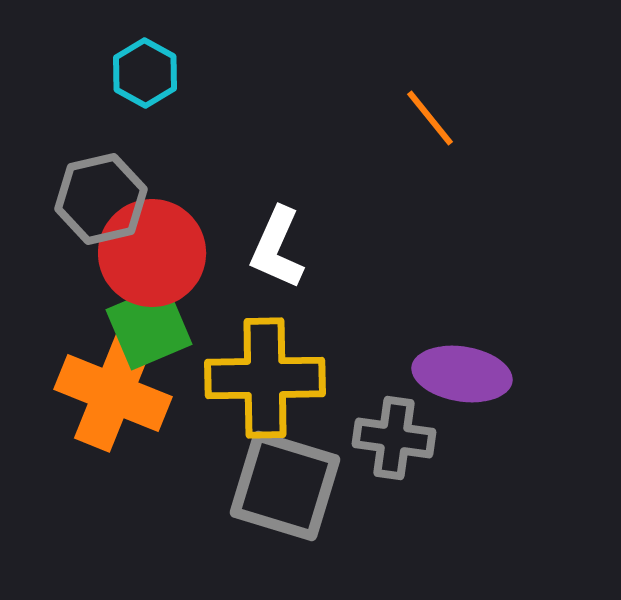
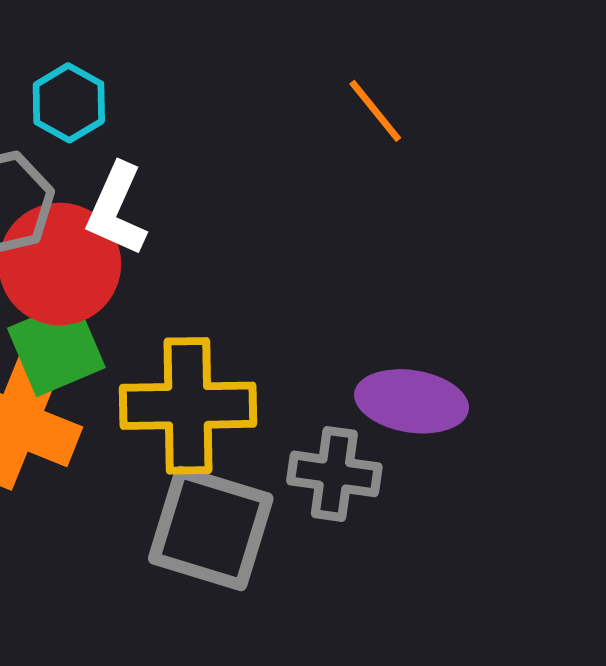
cyan hexagon: (145, 73) -> (69, 103), moved
white L-shape: (277, 248) -> (116, 210), moved

